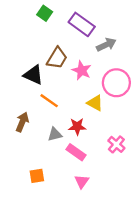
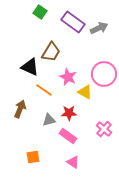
gray arrow: (106, 45) -> (99, 28), moved
pink star: (82, 70) -> (68, 77), moved
pink triangle: (82, 181) -> (73, 162), turned -32

